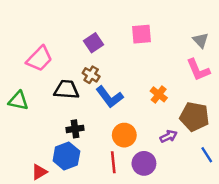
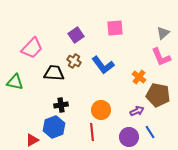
gray triangle: (201, 40) -> (163, 33), turned 32
orange cross: (159, 94) -> (139, 77), moved
blue L-shape: (110, 97) -> (103, 65), moved
blue line: (207, 155) -> (150, 132), moved
purple circle: (144, 163) -> (129, 137), moved

